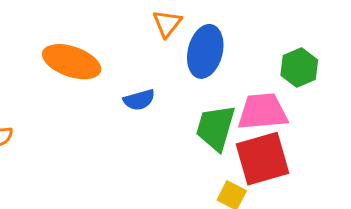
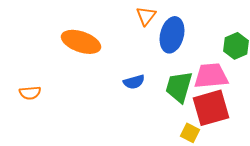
blue semicircle: (139, 100) -> (134, 82), moved

